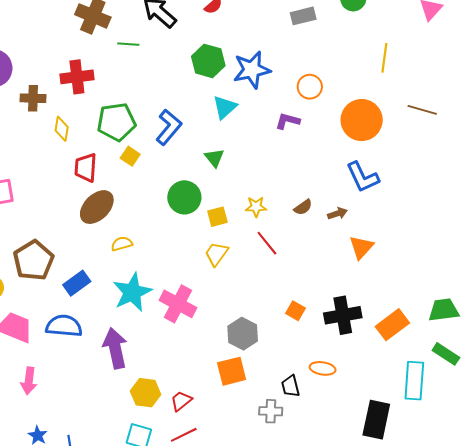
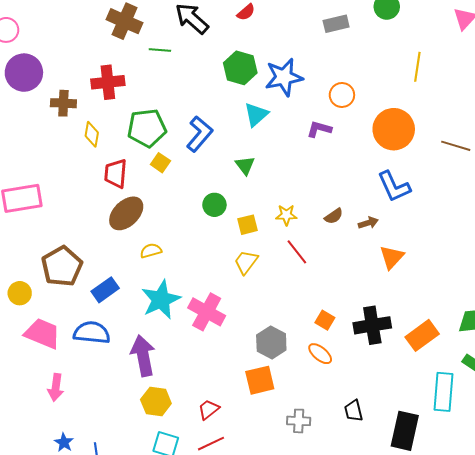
brown line: (422, 110) -> (456, 146), moved
green circle: (184, 197) -> (214, 205), size x0.7
orange ellipse: (323, 368) -> (320, 354), moved, turned 30
black trapezoid: (290, 386) -> (354, 411), moved
yellow hexagon: (146, 393) -> (156, 401), moved

